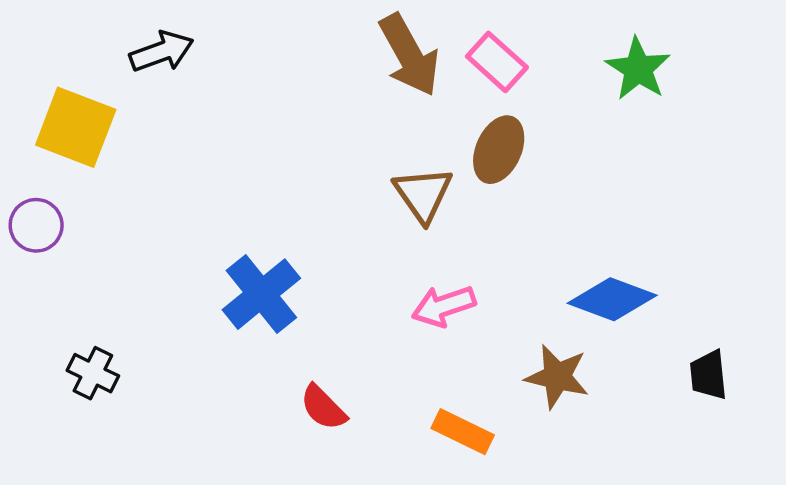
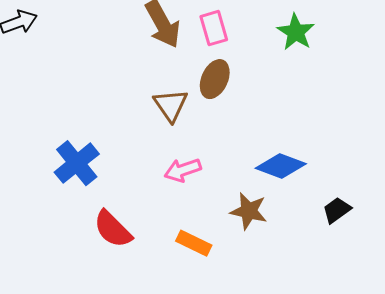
pink rectangle: (497, 62) -> (214, 28), turned 32
black trapezoid: (708, 375) -> (337, 210), turned 60
red semicircle: (323, 408) -> (113, 229), size x1.4

